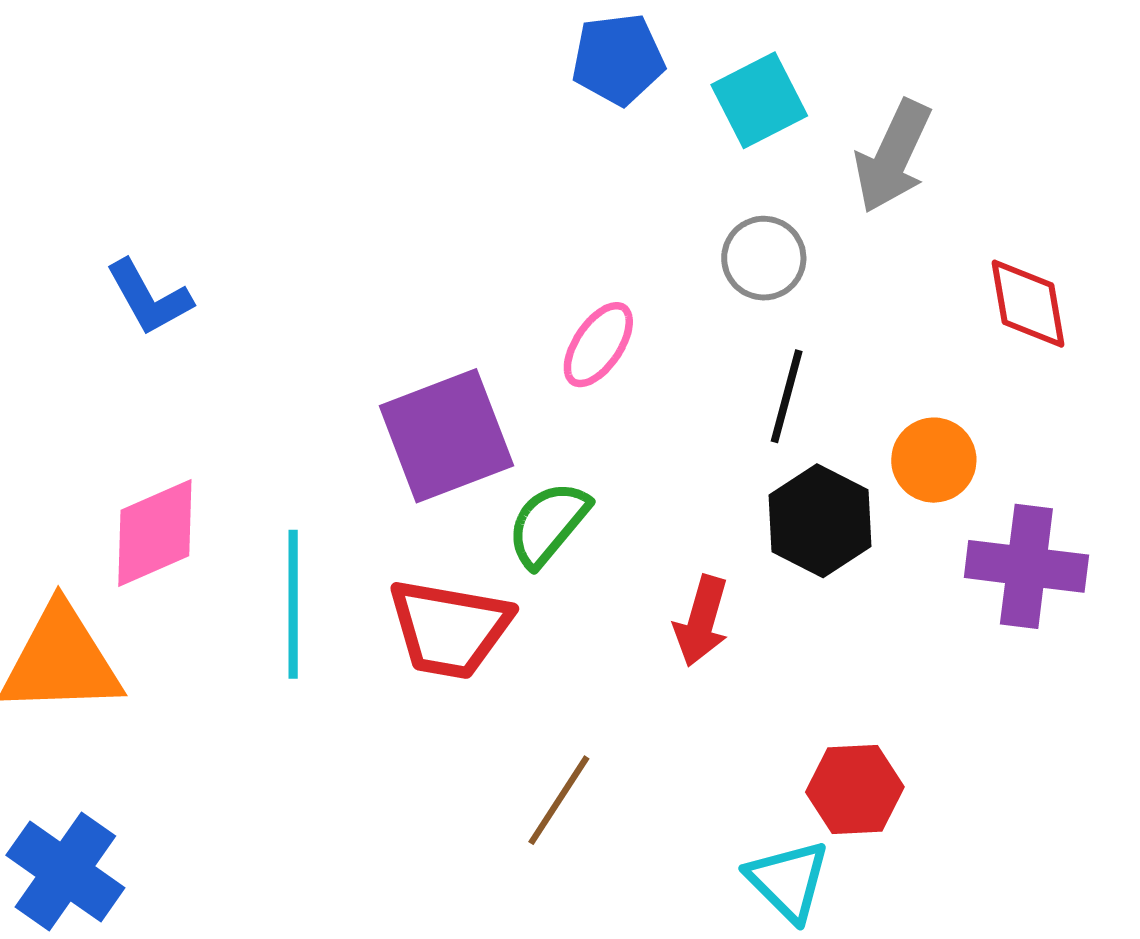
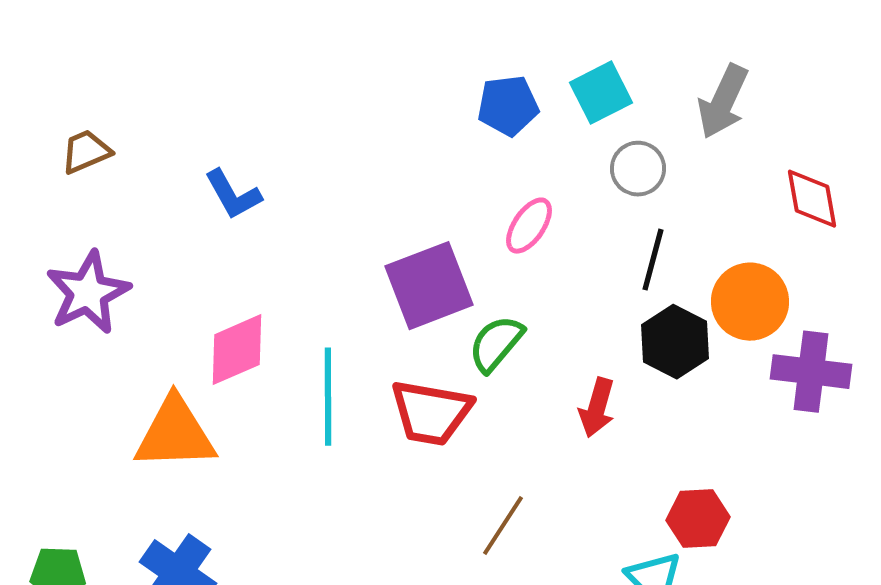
blue pentagon: (618, 59) -> (508, 106), moved
cyan square: (759, 100) -> (601, 93), moved
orange circle: (934, 460) -> (750, 302), size x1.4

